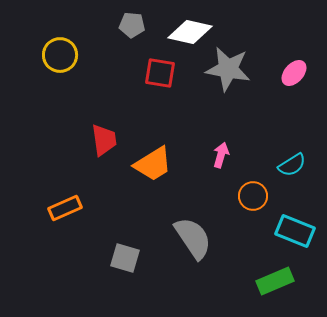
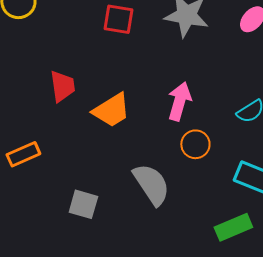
pink arrow: (221, 155) -> (179, 101), size x1.5
orange circle: (253, 196) -> (195, 144), moved

